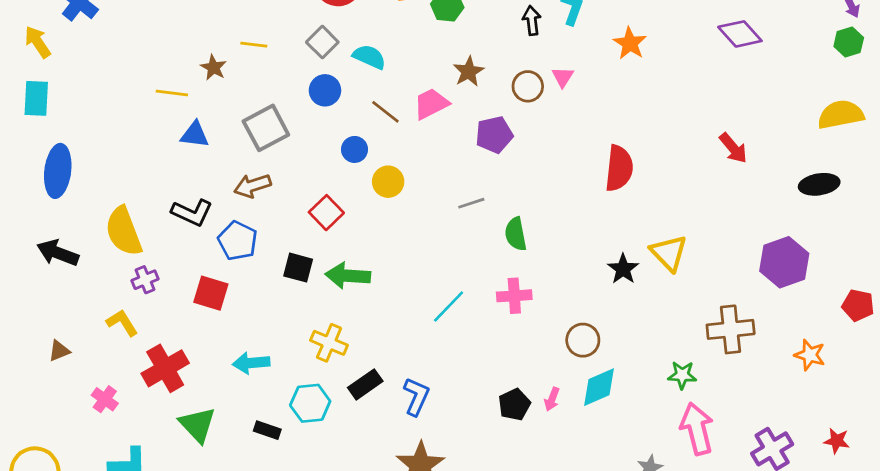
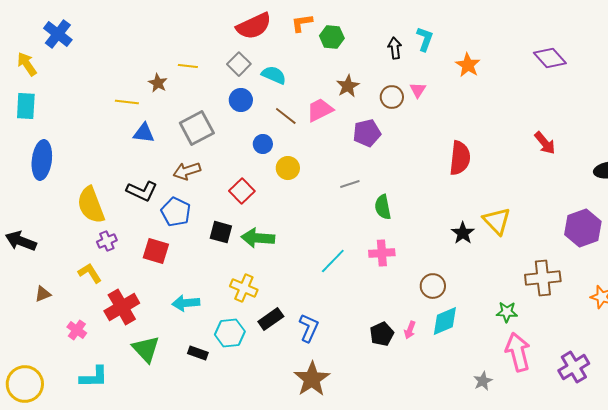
black arrow: (58, 253) -> (21, 241), moved

